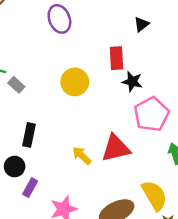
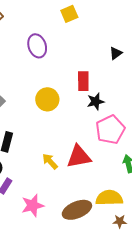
black triangle: (142, 24) -> (116, 53), moved
black star: (132, 82) -> (96, 102), turned -30
yellow semicircle: (154, 195) -> (109, 198), turned -64

